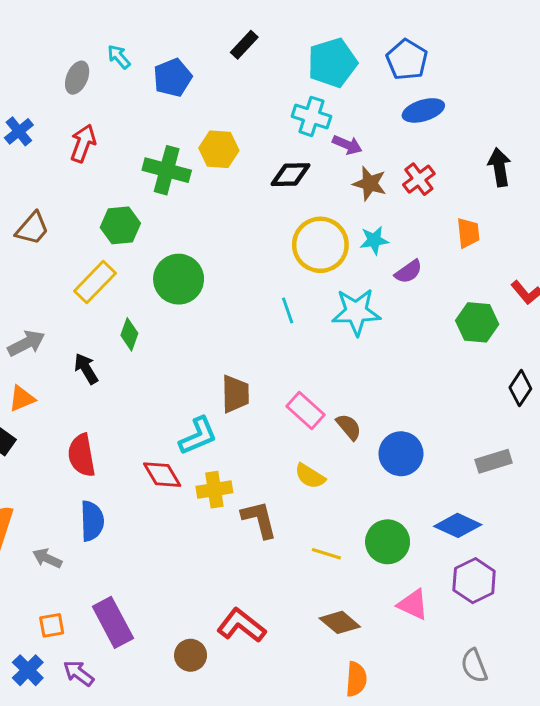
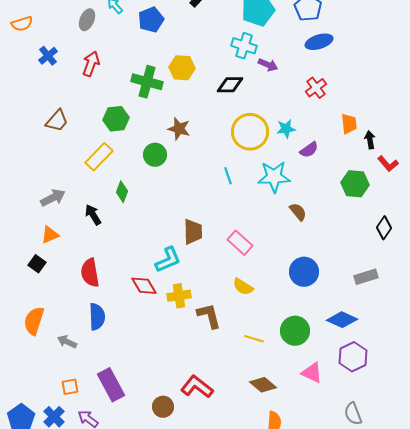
black arrow: (499, 167) -> (370, 140), moved, size x0.7
brown star: (370, 184) -> (179, 129), moved
green circle: (179, 279) -> (155, 155), size x0.7
brown semicircle: (349, 427) -> (298, 212), moved

